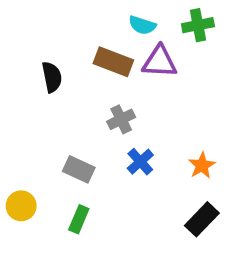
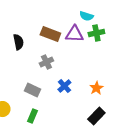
cyan semicircle: (142, 25) -> (86, 16), moved
green cross: (198, 25) -> (96, 33), moved
gray cross: (121, 119) -> (46, 62), moved

